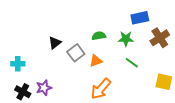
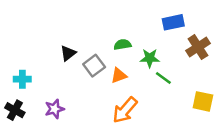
green star: (126, 39) -> (150, 58), moved
black cross: (23, 92) -> (15, 110), moved

